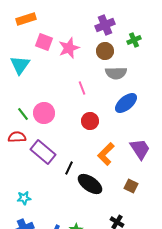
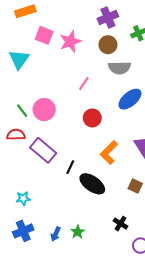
pink line: (82, 88) -> (84, 83), turned 56

